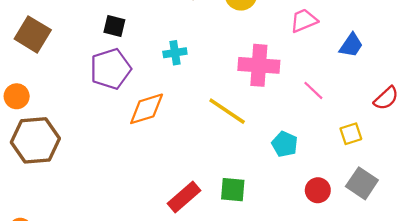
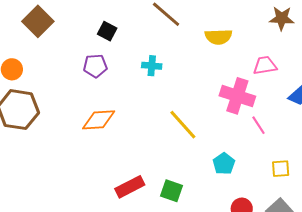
pink cross: (259, 65) -> (237, 96), moved
purple pentagon: (111, 69) -> (95, 66), size x0.7
orange diamond: (147, 109) -> (99, 120), moved

